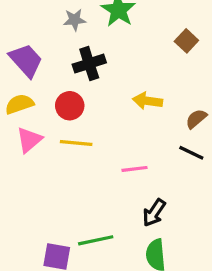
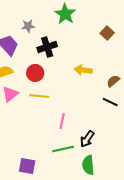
gray star: (75, 20) -> (28, 26), moved
pink line: (135, 169) -> (62, 121), moved, turned -70
green line: (96, 240) -> (63, 149), moved

